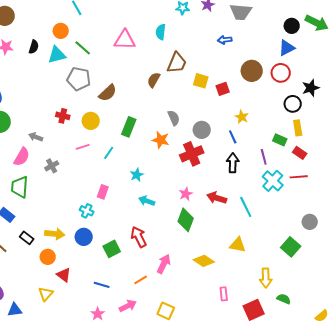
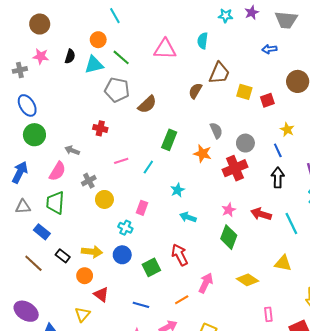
yellow circle: (91, 121) -> (104, 199), moved

